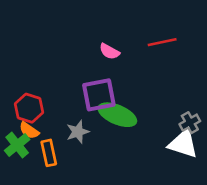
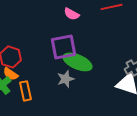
gray star: (78, 132) -> (66, 79), moved

